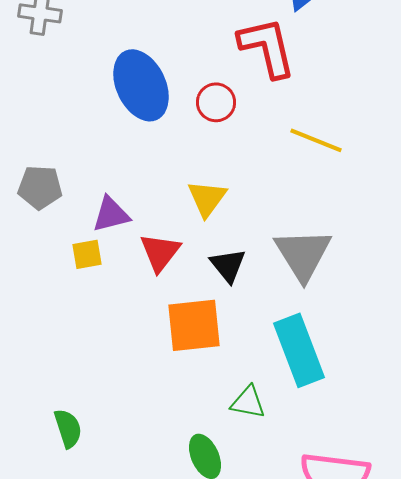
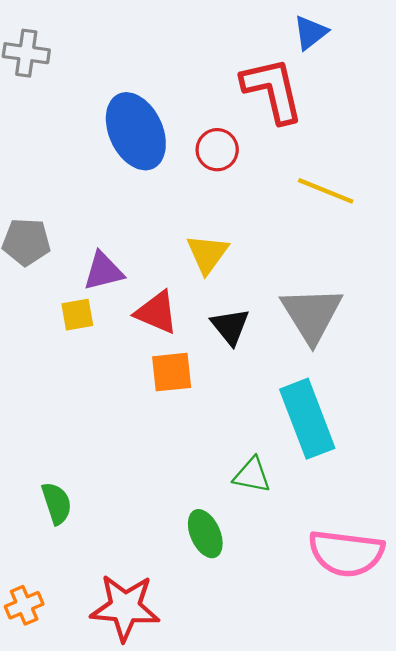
red triangle: (160, 252) -> (156, 312), turned -45
orange square: (194, 325) -> (172, 372), moved, size x0.7

